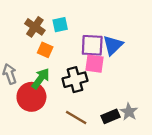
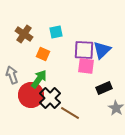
brown cross: (35, 27) -> (24, 34), moved
black cross: (75, 80) -> (50, 98), moved, turned -30
black rectangle: (111, 116) -> (104, 88), moved

